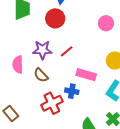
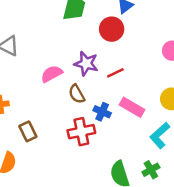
pink semicircle: (18, 65) -> (52, 74), turned 48
blue cross: (72, 91) -> (102, 112), moved

